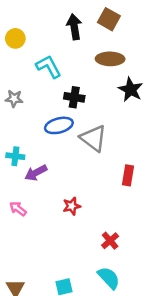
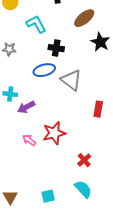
brown ellipse: (110, 59) -> (84, 18), turned -40
red star: (72, 206) -> (54, 133), size x1.6
pink arrow: (18, 209) -> (29, 140), moved

